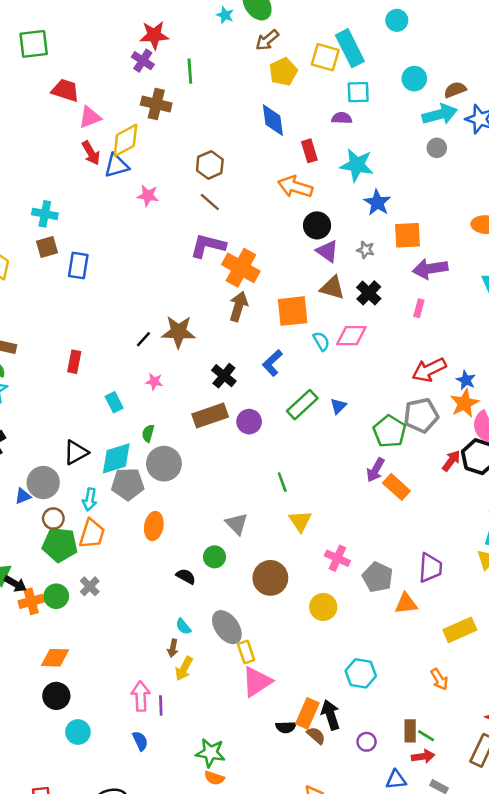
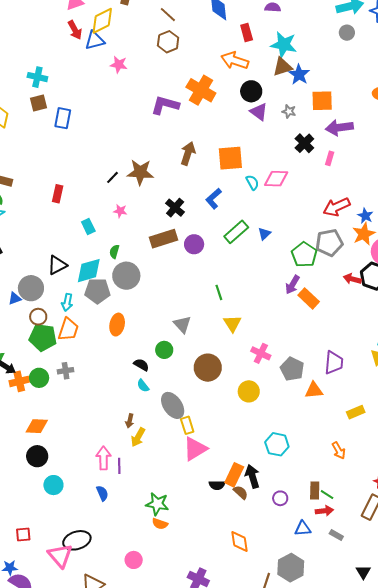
brown line: (210, 202) -> (168, 15), moved
orange cross: (241, 268) -> (201, 90), moved
brown triangle: (332, 288) -> (282, 67), moved, turned -35
black cross: (369, 293) -> (304, 143), moved
red arrow: (451, 461) -> (352, 279), turned -114
gray cross: (90, 586) -> (66, 371), turned 35
cyan semicircle: (183, 627) -> (143, 386), moved
yellow rectangle: (460, 630) -> (356, 412), size x0.7

